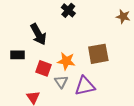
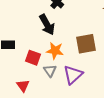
black arrow: (38, 34) -> (47, 25), moved
purple triangle: (85, 86) -> (73, 75), turned -30

